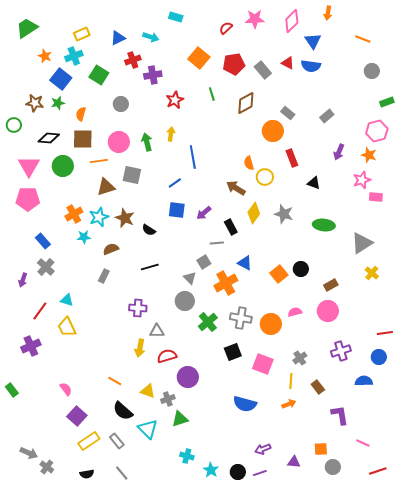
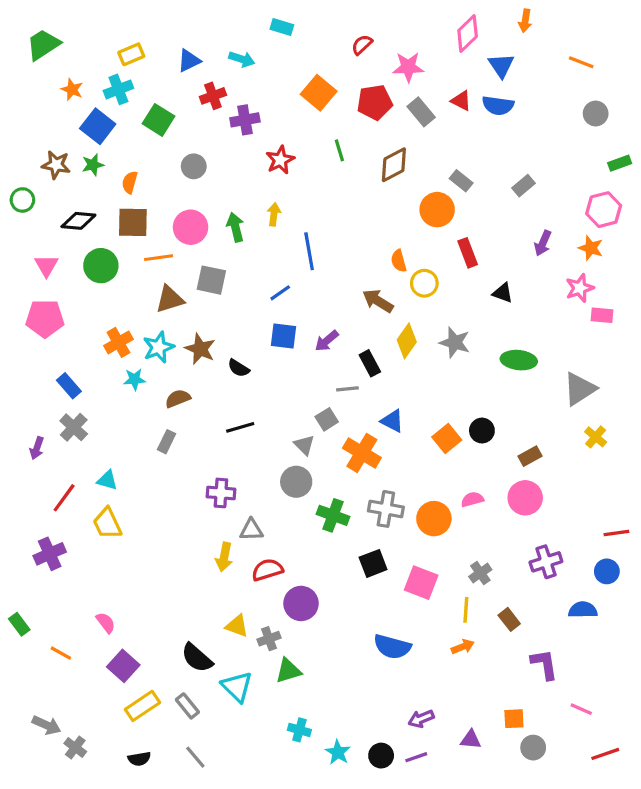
pink star: (255, 19) -> (408, 67), moved
pink triangle: (29, 166) -> (46, 266), size x0.7
orange cross: (226, 283) -> (362, 453), turned -30
green cross: (208, 322) -> (333, 515), turned -30
orange line: (115, 381) -> (61, 653), moved

